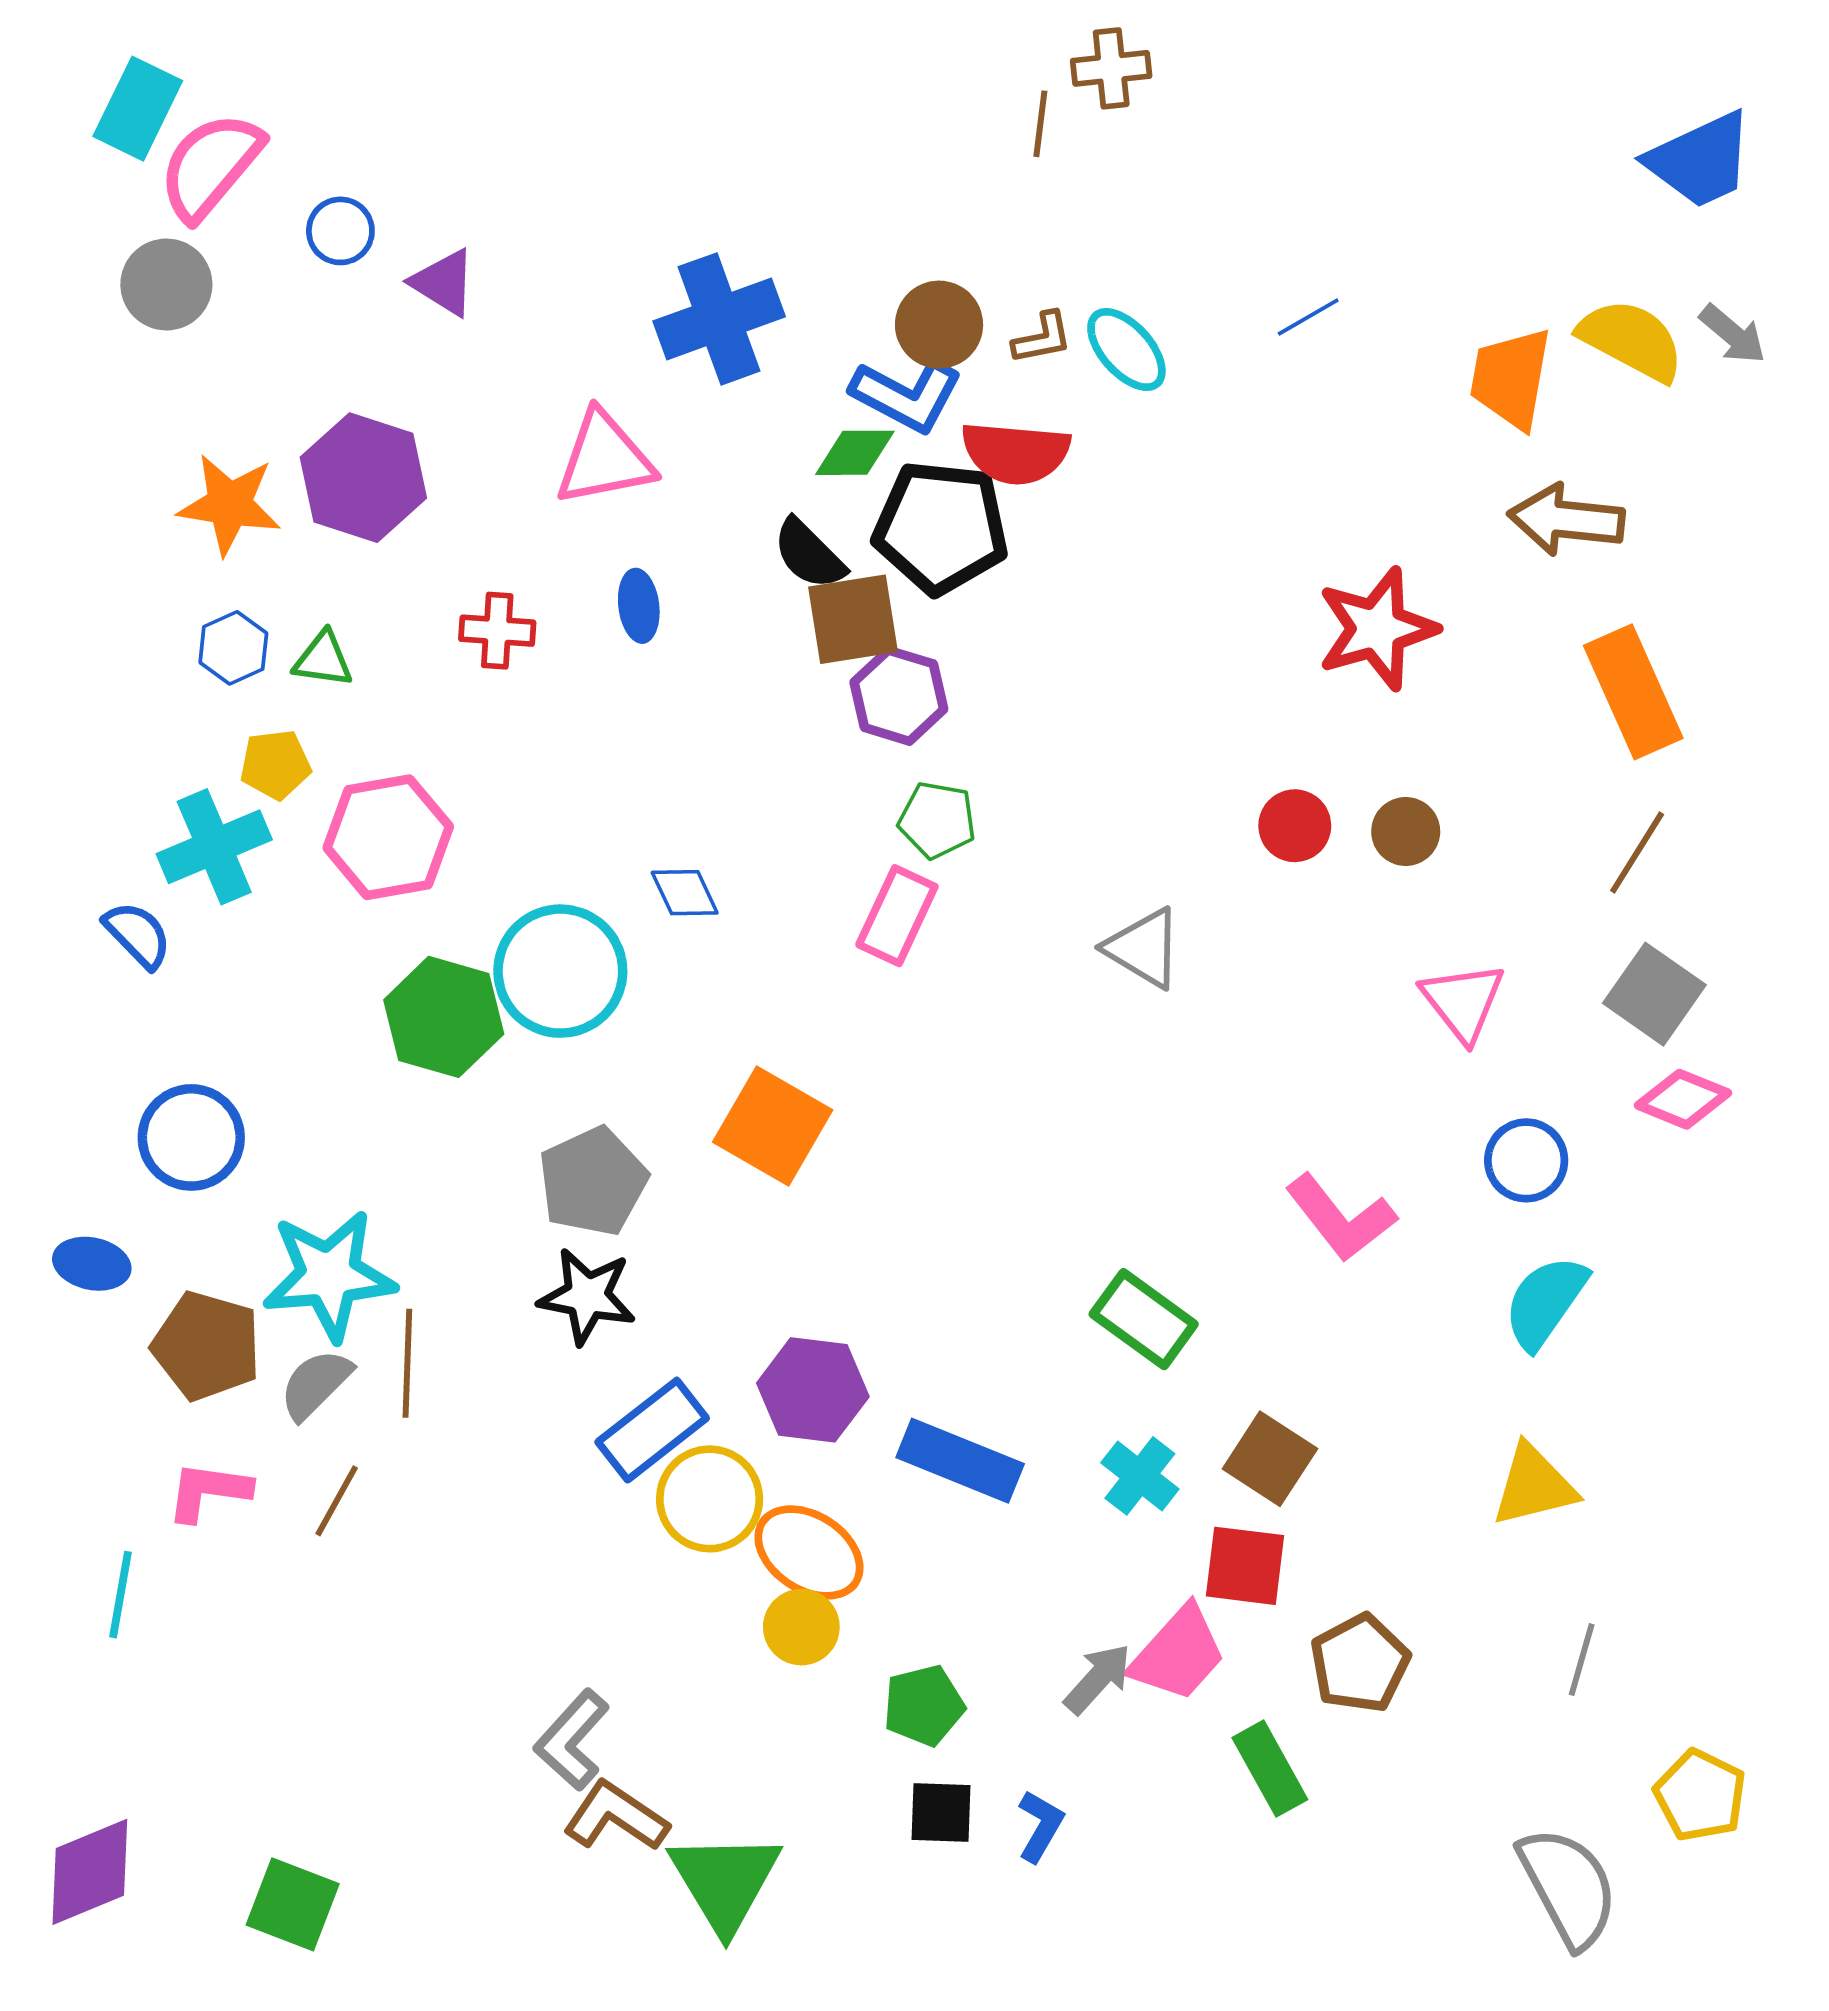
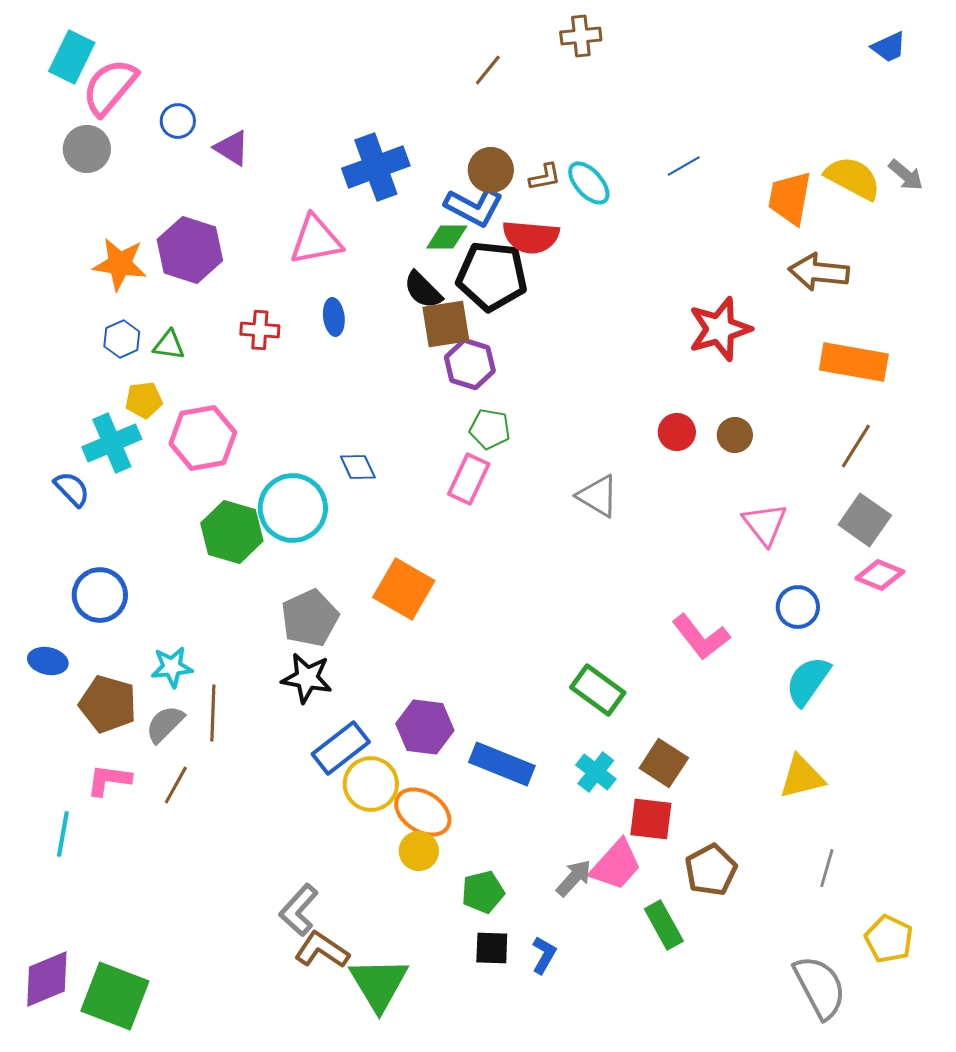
brown line: (1040, 124) -> (488, 70), moved, turned 32
blue trapezoid: (1700, 160) -> (889, 47), moved, size x0.6
orange rectangle: (1633, 692) -> (854, 362), turned -56
cyan star: (329, 1275) -> (172, 667), size x0.6
green square: (293, 1904) -> (115, 996), moved, size x1.4

